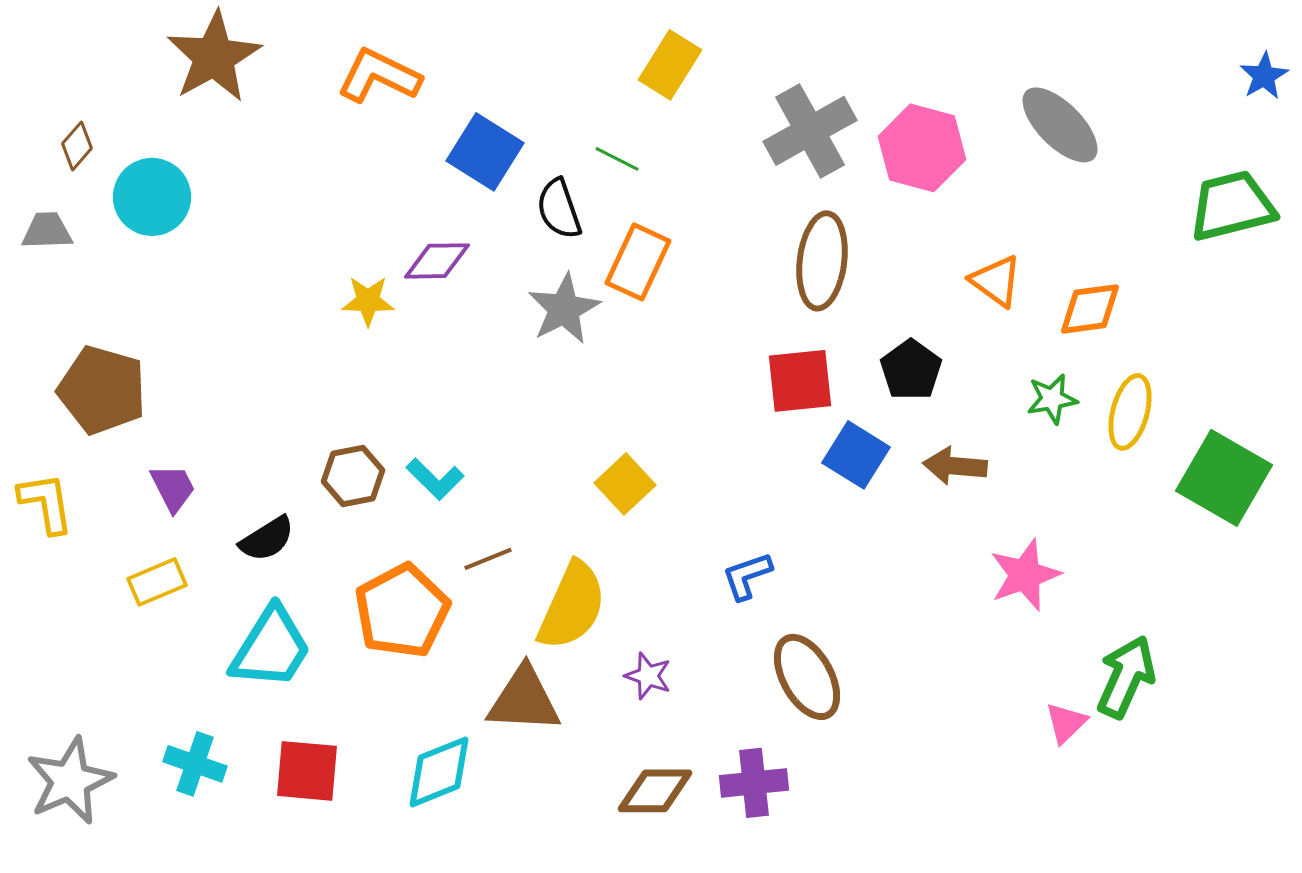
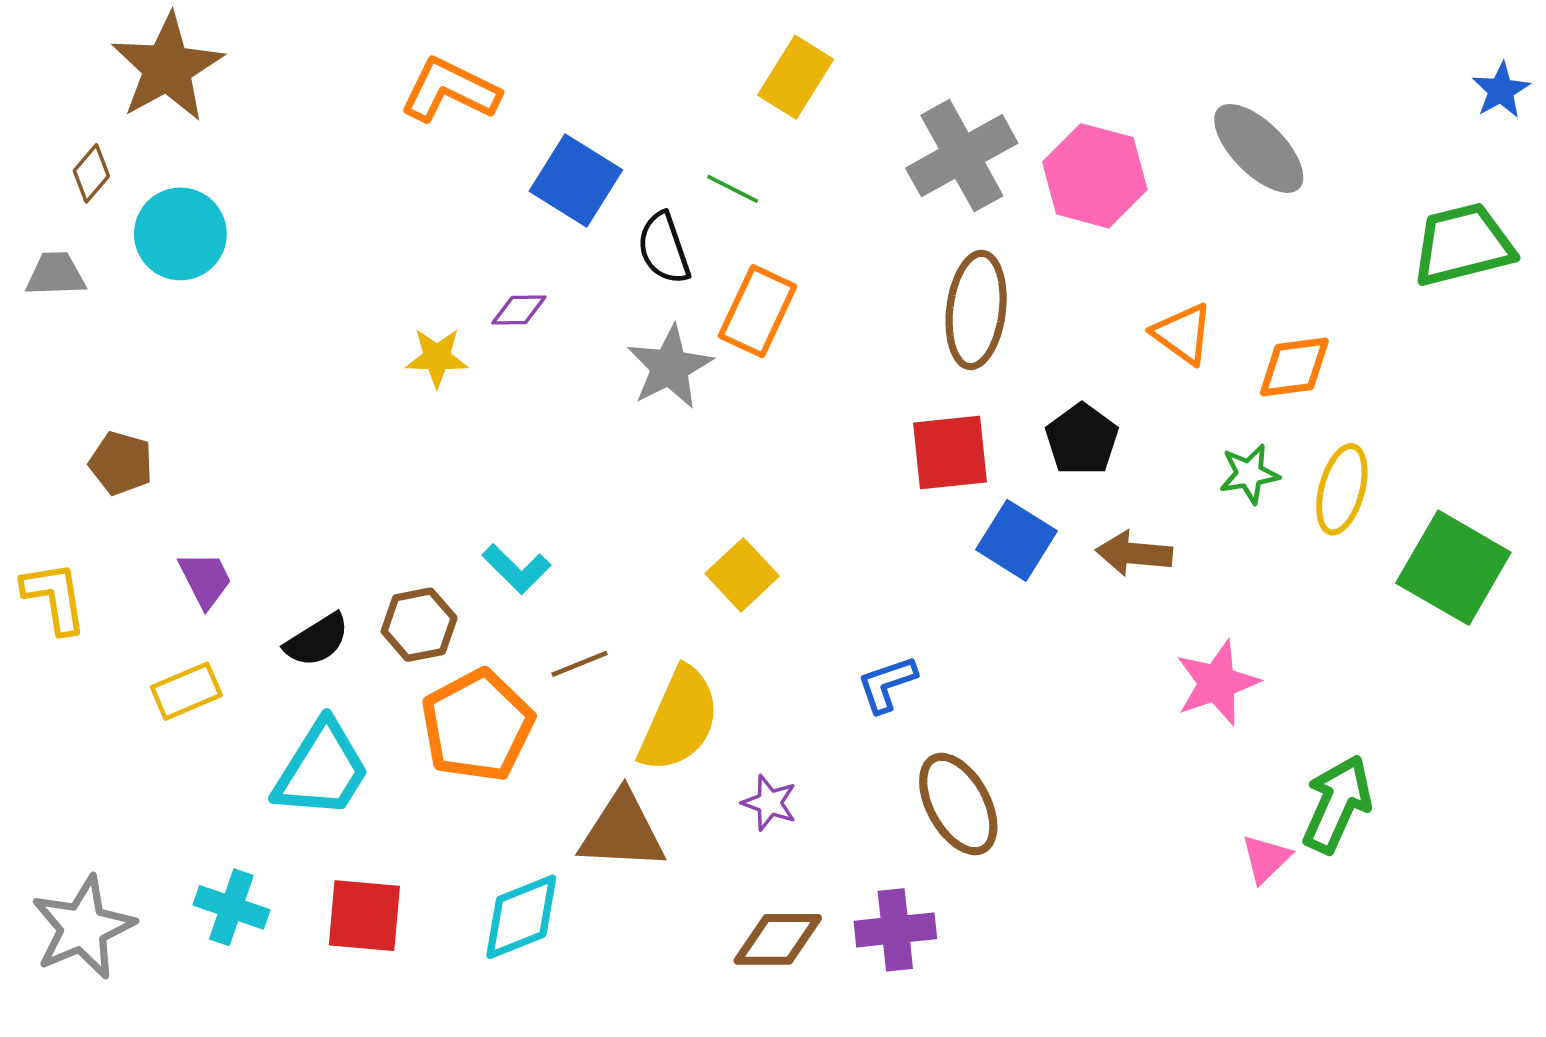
brown star: (214, 57) -> (167, 68), moved
purple diamond: (437, 261) -> (519, 310), size x0.7
brown pentagon: (102, 390) -> (121, 463), size x0.6
brown hexagon: (353, 476) -> (419, 625), moved

